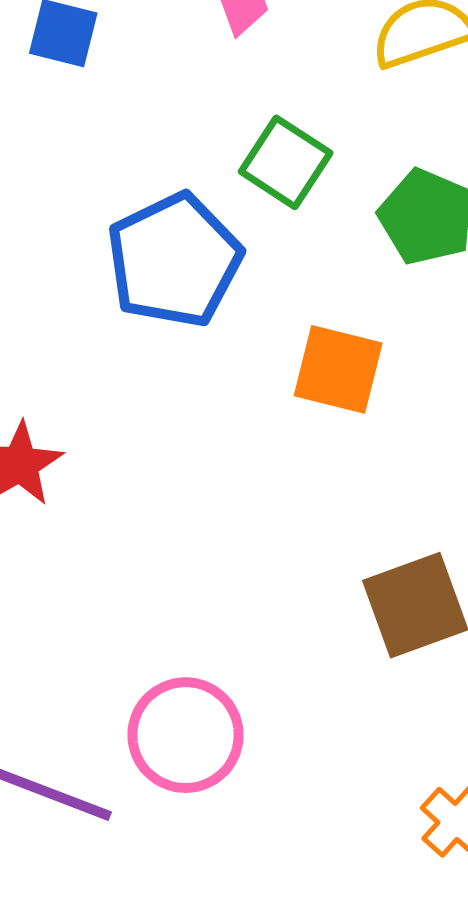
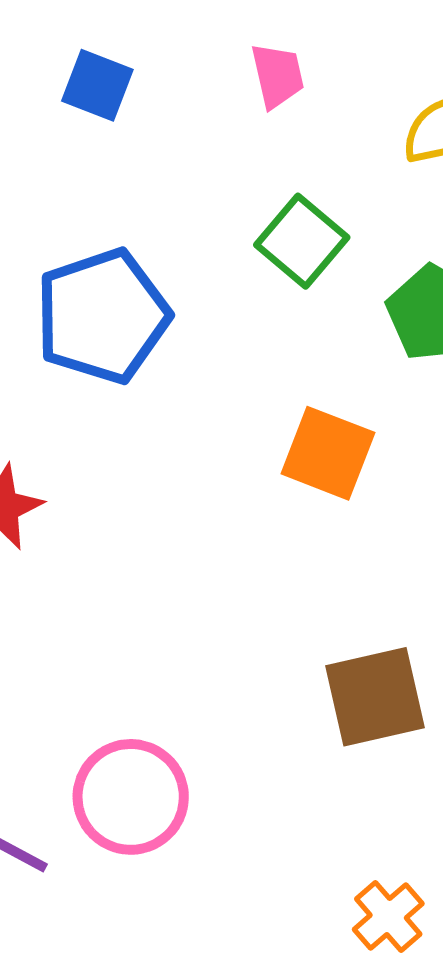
blue pentagon: (174, 260) -> (102, 316), moved

